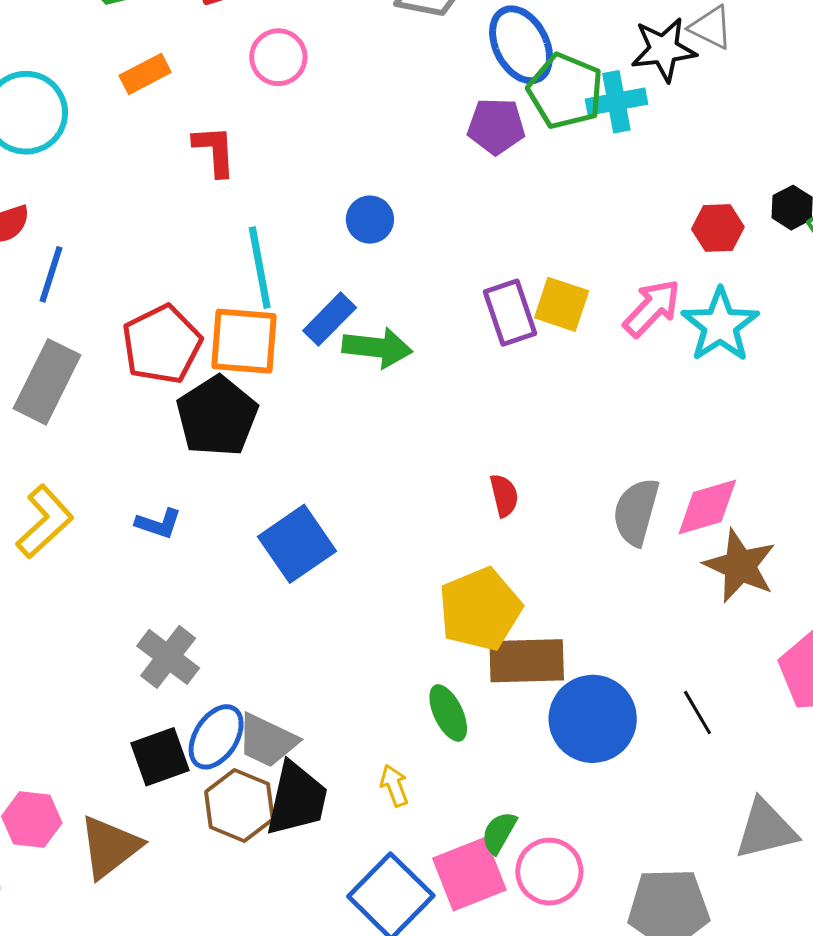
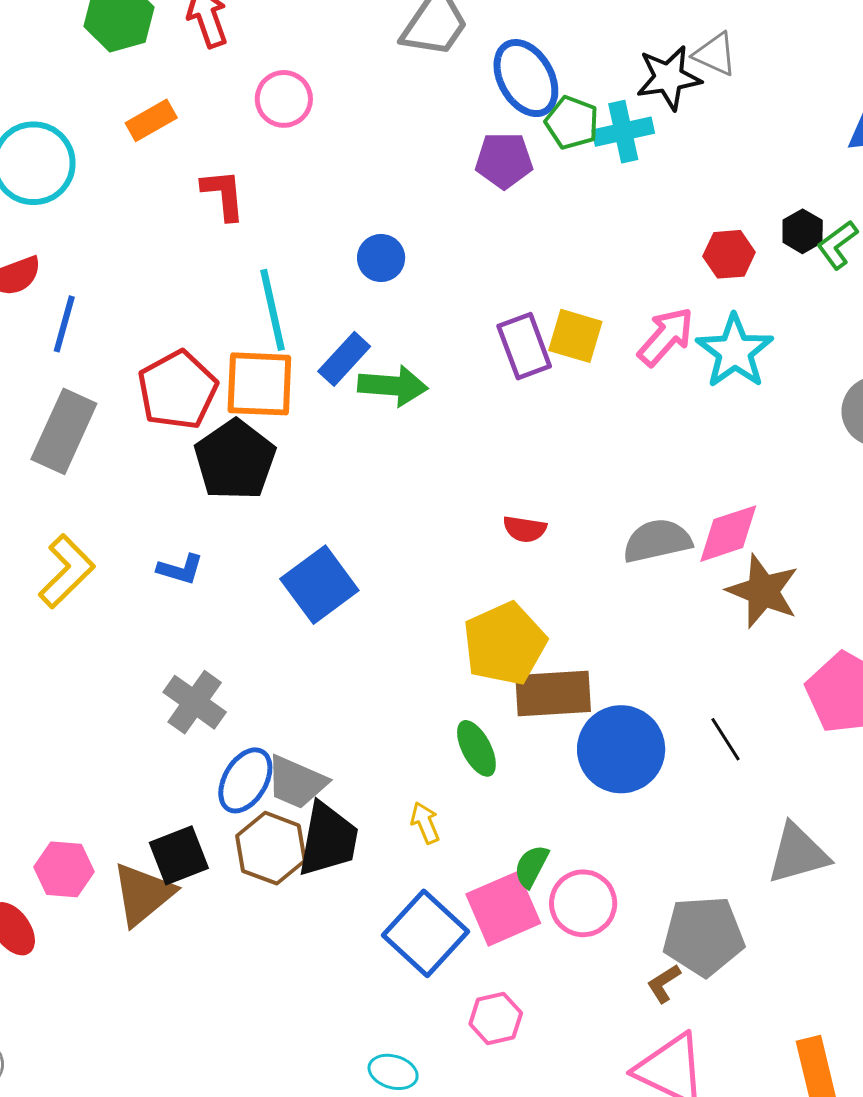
green pentagon: (565, 91) -> (572, 123), size x0.7
red semicircle: (504, 495) -> (525, 529), turned 114
gray semicircle: (636, 512) -> (657, 541), turned 64
black square: (160, 757) -> (179, 855), moved

